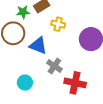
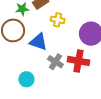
red cross: (75, 83) -> (79, 61), moved

